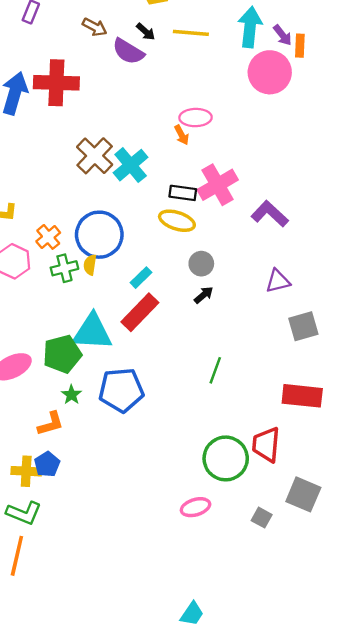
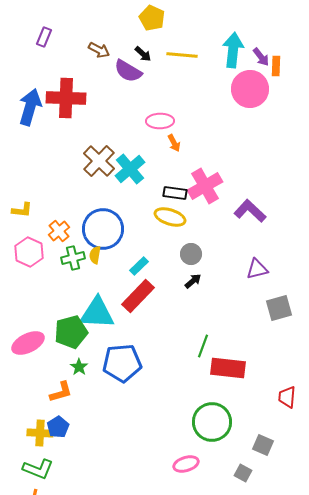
pink ellipse: (196, 118) -> (160, 121), moved
red rectangle: (302, 396) -> (228, 368), moved
red trapezoid: (266, 445) -> (287, 397), moved, size x0.7
gray square: (303, 494) -> (263, 445), moved, size x0.7

